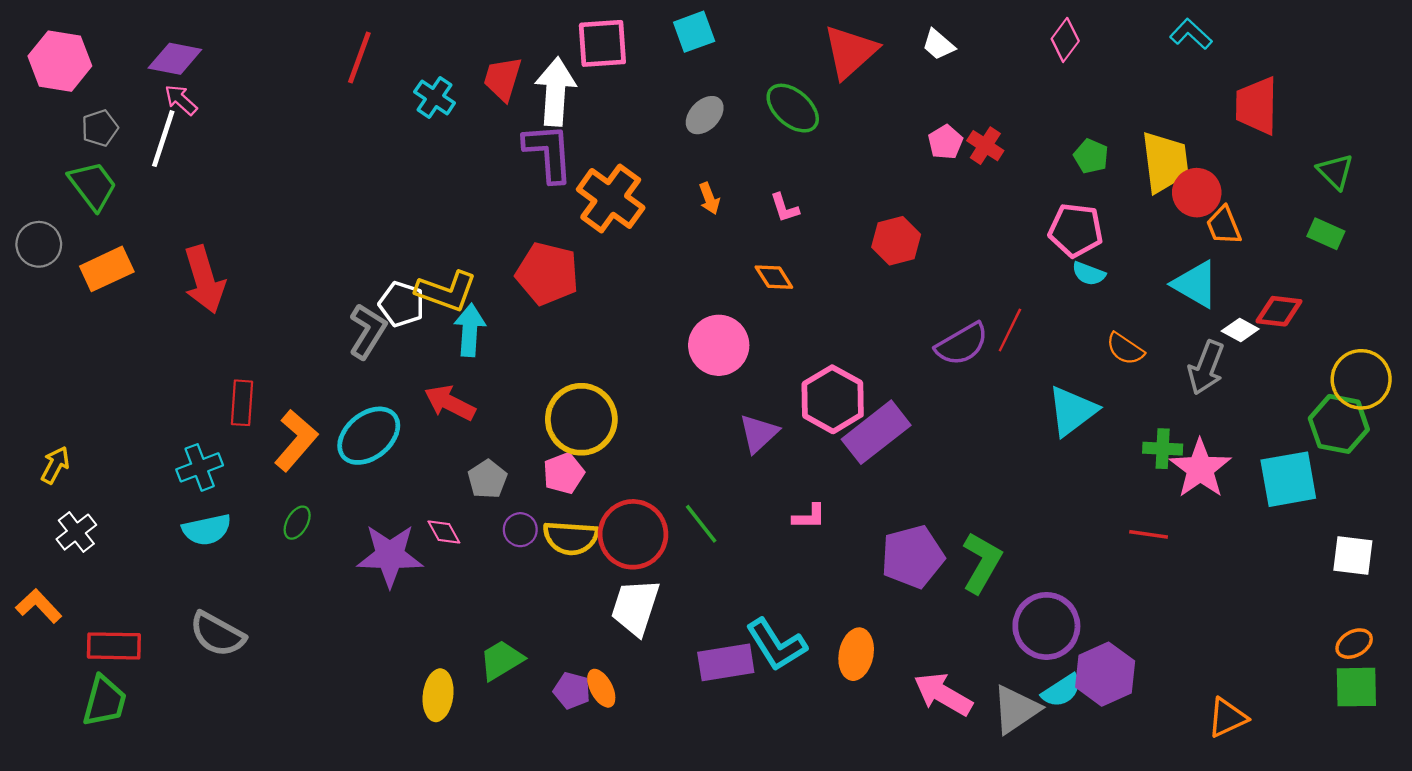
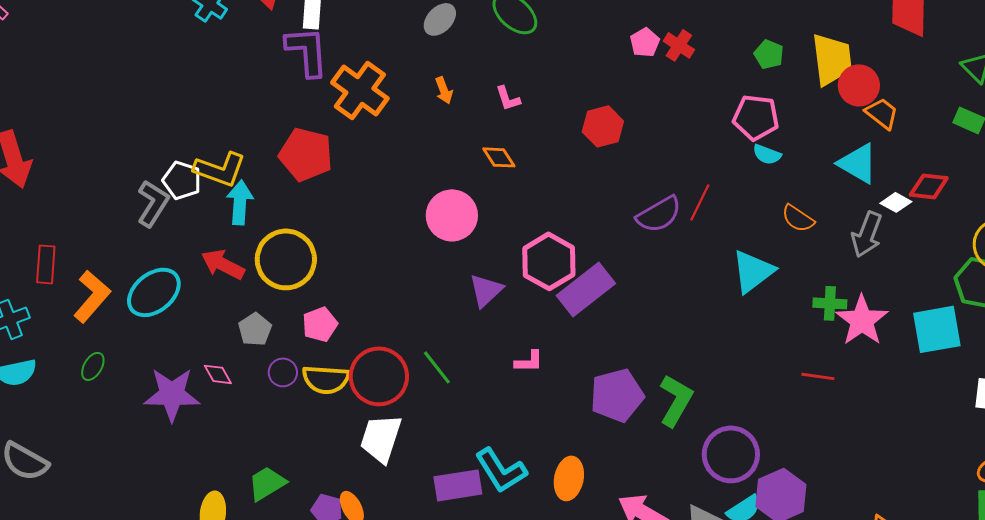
orange trapezoid: (1224, 225) -> (882, 113), turned 150
yellow circle: (581, 419) -> (286, 259), moved

